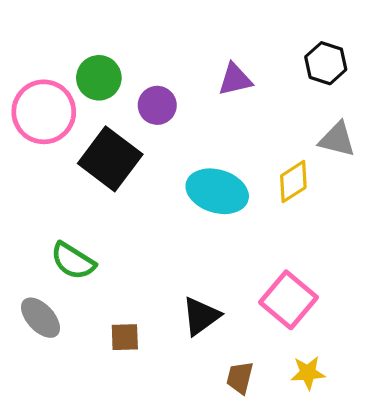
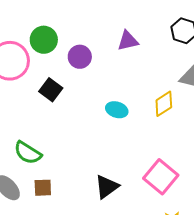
black square: (110, 159) -> (51, 90), size x0.6
cyan ellipse: (217, 191) -> (117, 110), size x0.6
brown square: (125, 337) -> (43, 188), moved

